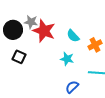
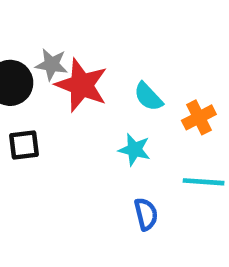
black square: (19, 57) -> (24, 145), turned -32
blue semicircle: (72, 87) -> (146, 214), turned 120

